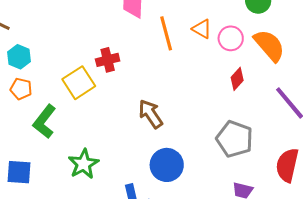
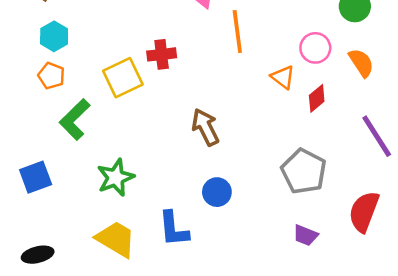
orange triangle: (202, 29) -> (283, 77), moved
orange semicircle: (269, 45) -> (361, 63), size x0.7
blue circle: (167, 165) -> (217, 192), size x0.7
blue square: (19, 172) -> (36, 177), turned -32

